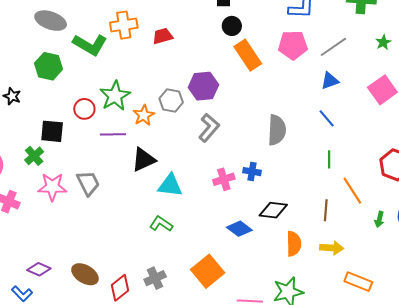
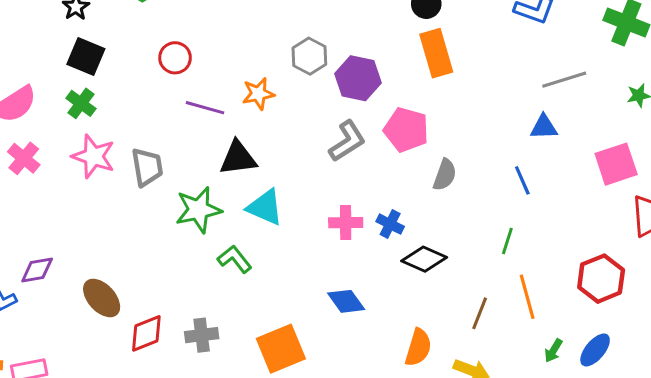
pink pentagon: (293, 45) -> (406, 130), moved
green star: (115, 96) -> (198, 210), moved
gray hexagon: (171, 101) -> (309, 56), moved
gray semicircle: (277, 130) -> (445, 175), size x0.7
black square: (52, 131) -> (86, 56), moved
green cross: (34, 156) -> (81, 103), turned -30
black diamond: (273, 210) -> (424, 259), moved
purple diamond: (39, 269) -> (37, 270), turned -50

